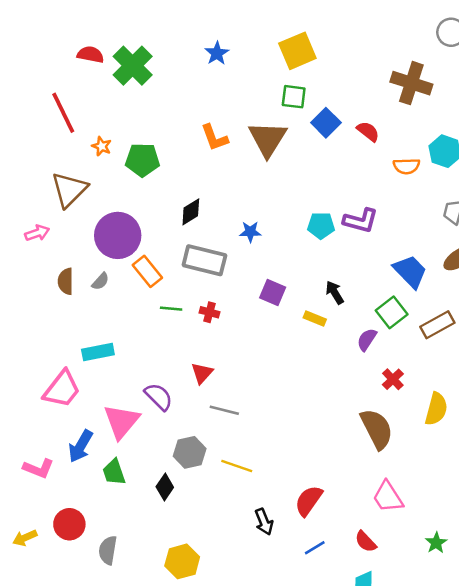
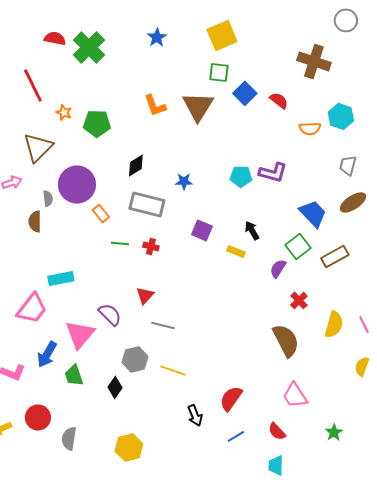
orange rectangle: (147, 271) -> (101, 213), size x0.7
gray semicircle: (100, 281) -> (48, 198), moved, turned -49

